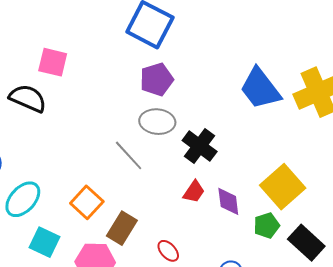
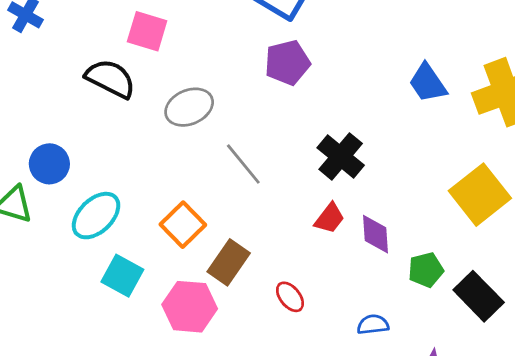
blue trapezoid: (260, 89) -> (428, 83), size x0.7
gray ellipse: (157, 122) -> (189, 107), moved, turned -32
yellow square: (283, 187) -> (480, 195), moved

